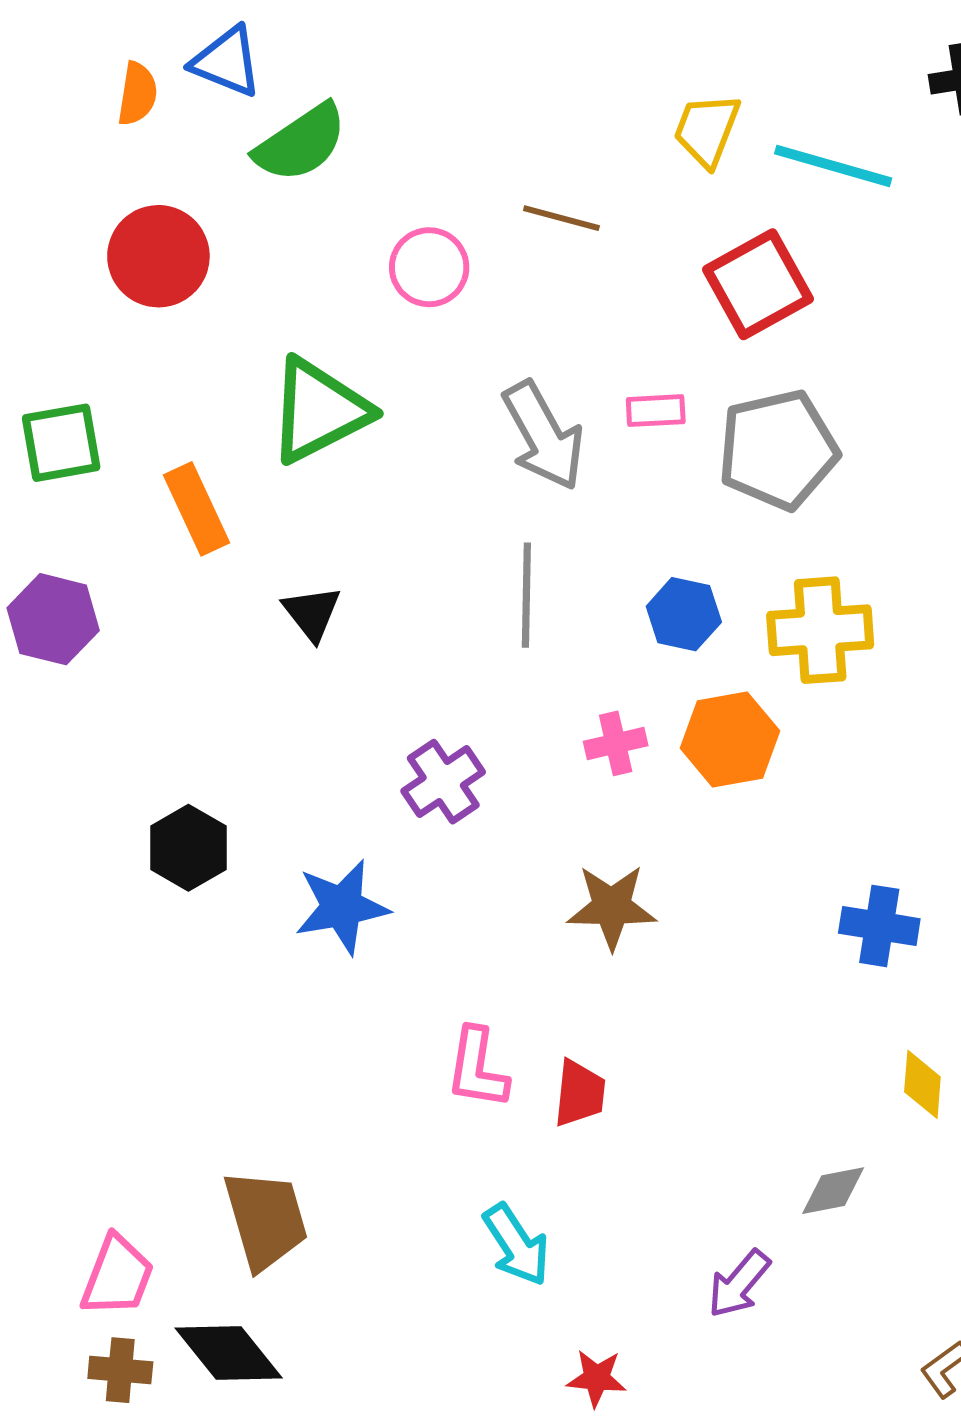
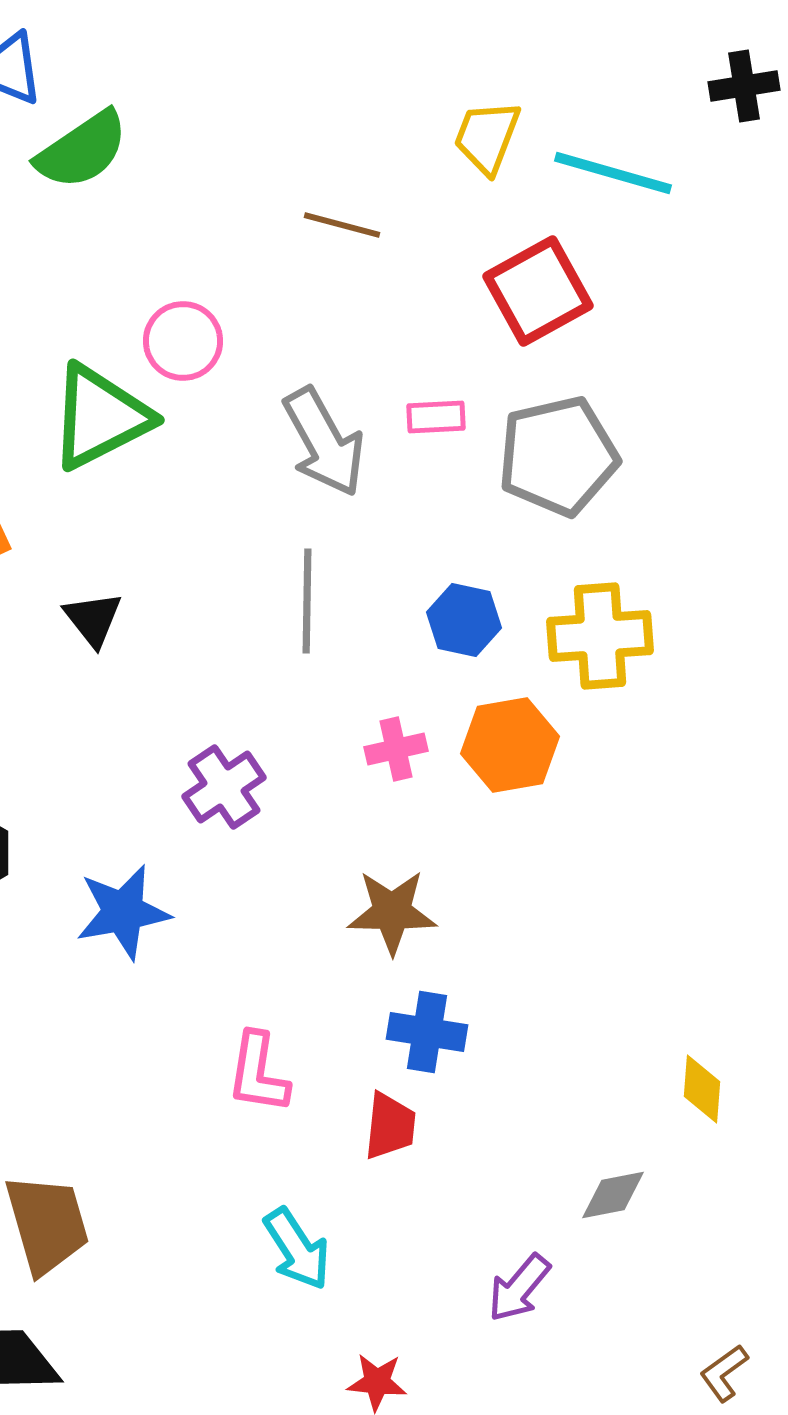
pink circle: (429, 267) -> (183, 341), moved
blue cross: (879, 926) -> (427, 1032), moved
red trapezoid: (580, 1093) -> (390, 1126), moved

